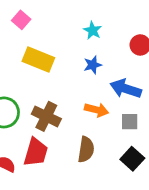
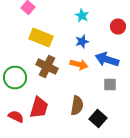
orange arrow: (97, 110) -> (79, 64), moved
brown cross: (46, 116) -> (47, 66), moved
black square: (132, 159) -> (98, 118), moved

